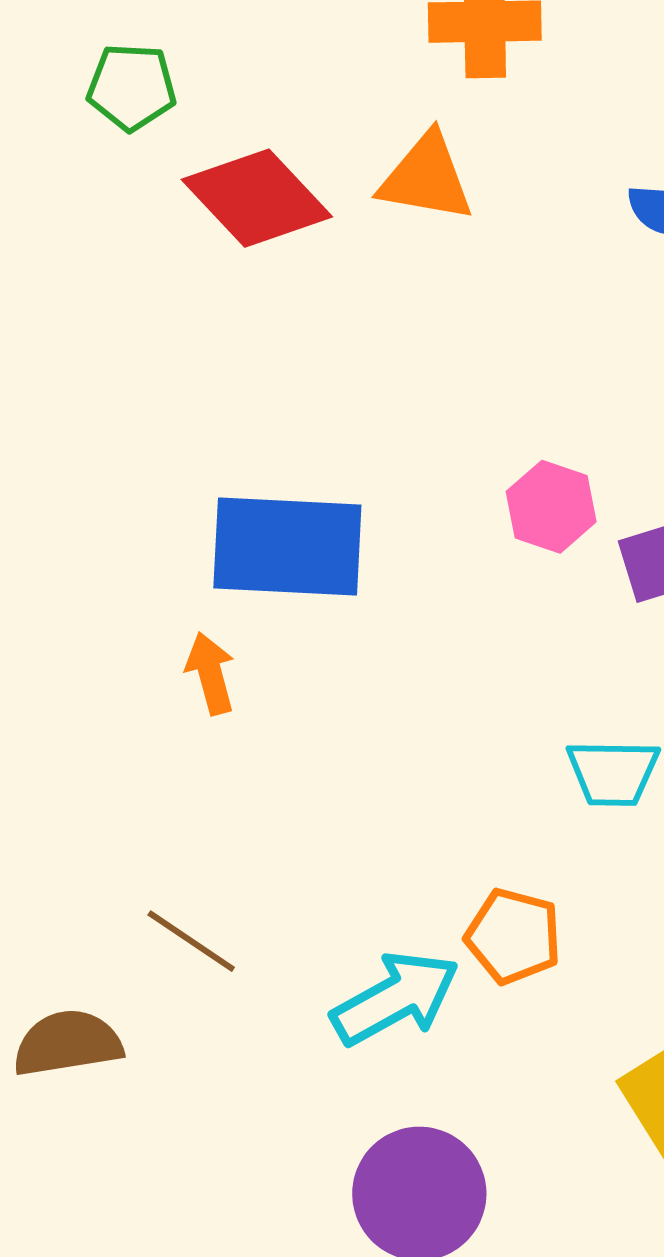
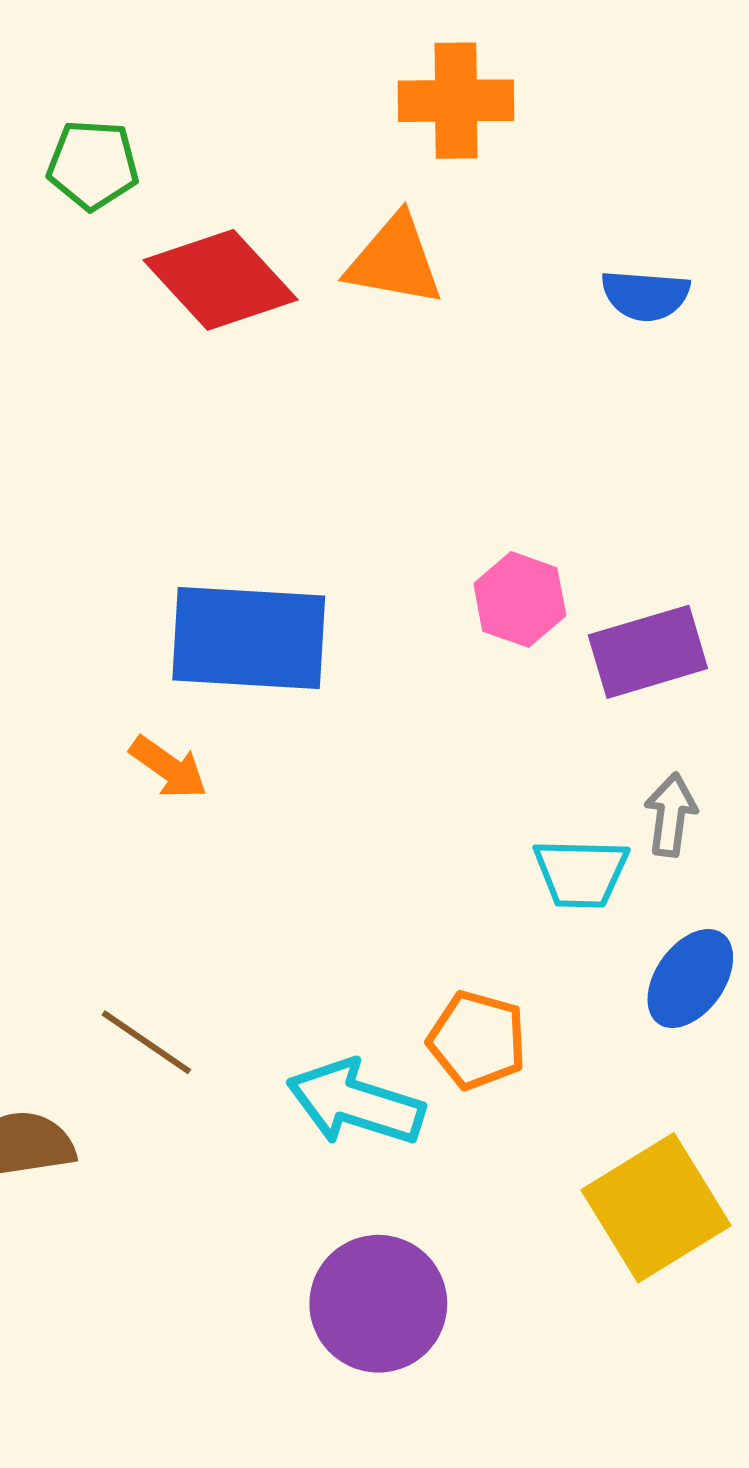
orange arrow: (210, 673) -> (169, 768), turned 140
cyan arrow: (395, 998) -> (355, 1103), turned -134

